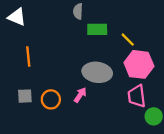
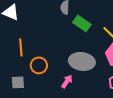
green rectangle: (97, 29) -> (82, 23), turned 36
orange circle: (51, 99) -> (39, 65), moved

